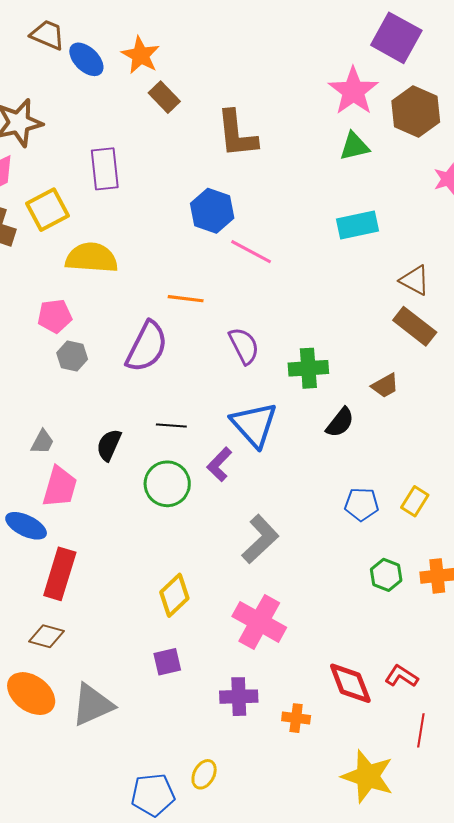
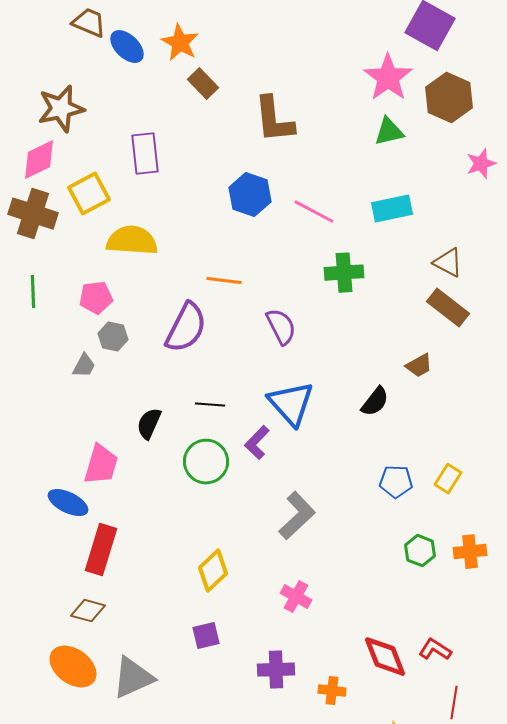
pink line: (251, 252) -> (314, 212), moved
green cross: (308, 368) -> (344, 273), moved
gray trapezoid: (42, 442) -> (84, 366), moved
pink cross: (259, 622) -> (296, 597), size x0.6

